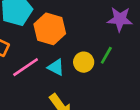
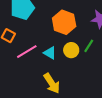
orange hexagon: (50, 29) -> (64, 22), moved

